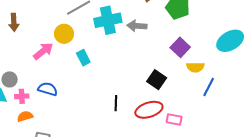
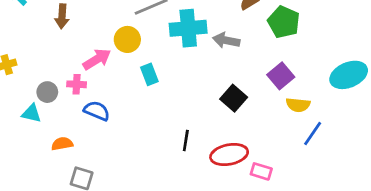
black square: (157, 80) -> (234, 98), moved
pink cross: (22, 96) -> (77, 84), moved

